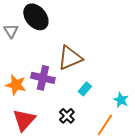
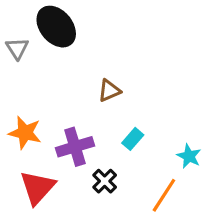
brown triangle: (70, 58) -> (109, 91), size x0.6
purple cross: (43, 78) -> (75, 147), moved, turned -30

